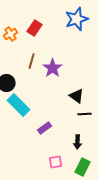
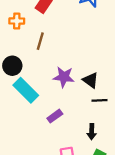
orange cross: (11, 34) -> (17, 21), moved, turned 32
purple star: (53, 68) -> (64, 77), moved, turned -30

